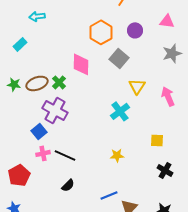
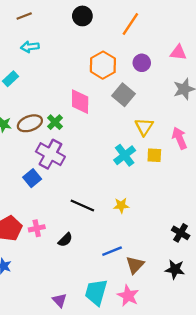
yellow square: (157, 140) -> (154, 155), moved
pink cross: (43, 153) -> (37, 228), moved
black line: (65, 155) -> (82, 205), moved
black cross: (165, 170) -> (181, 233), moved

